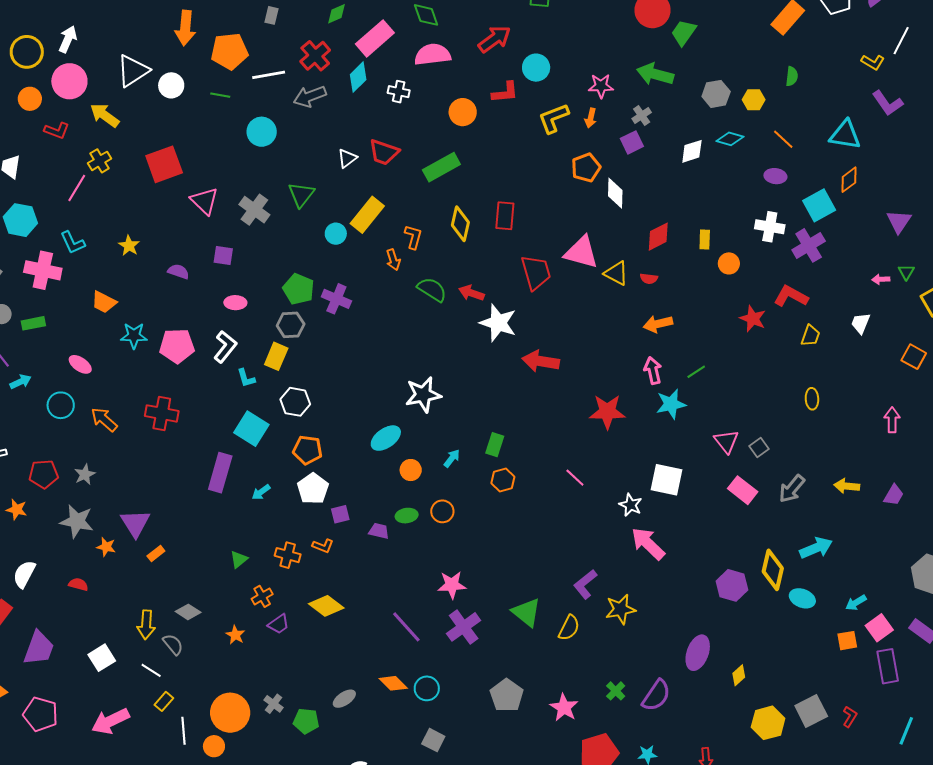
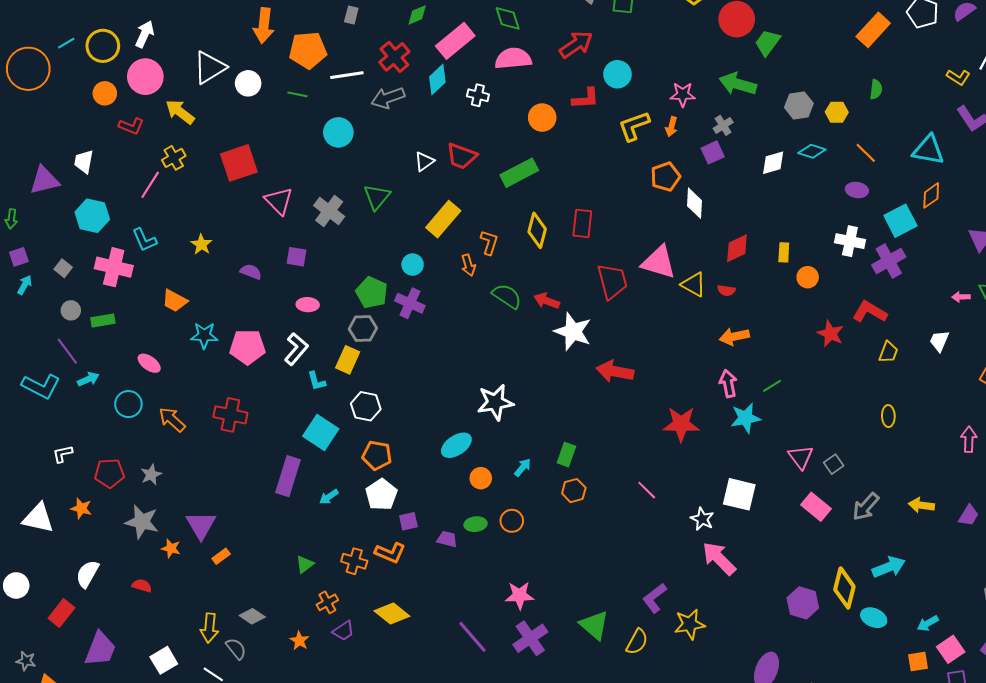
cyan circle: (336, 234) -> (413, 265), moved
orange L-shape: (323, 546) -> (390, 553), size x1.4

